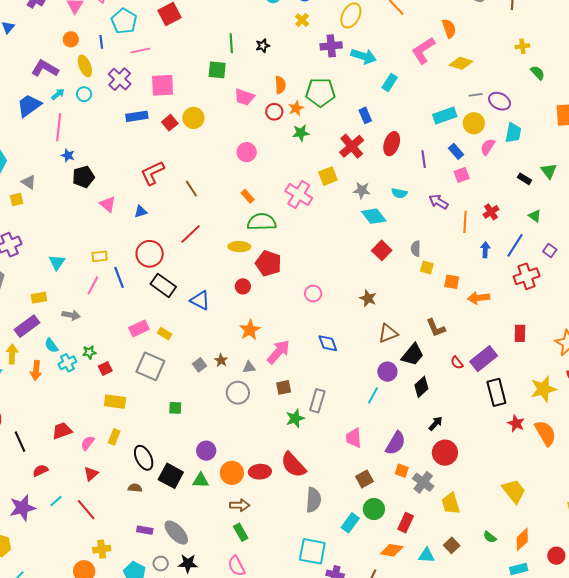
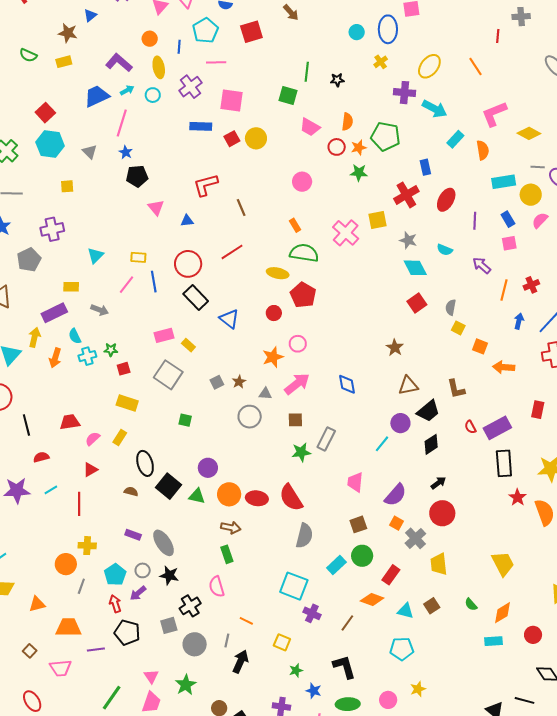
orange semicircle: (449, 28) -> (483, 150), moved
gray triangle: (29, 182) -> (90, 152), moved
pink circle: (313, 294) -> (298, 344), moved
red line: (86, 510) -> (79, 504), turned 30

